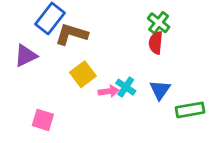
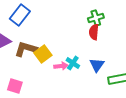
green cross: (159, 23) -> (96, 18), turned 35
brown L-shape: (71, 34) -> (26, 49), moved

